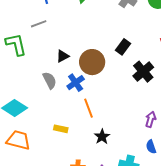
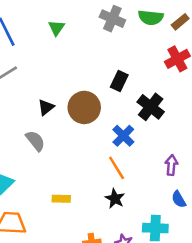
blue cross: (76, 83) -> (123, 136), moved
orange line: (89, 108) -> (117, 168), moved

